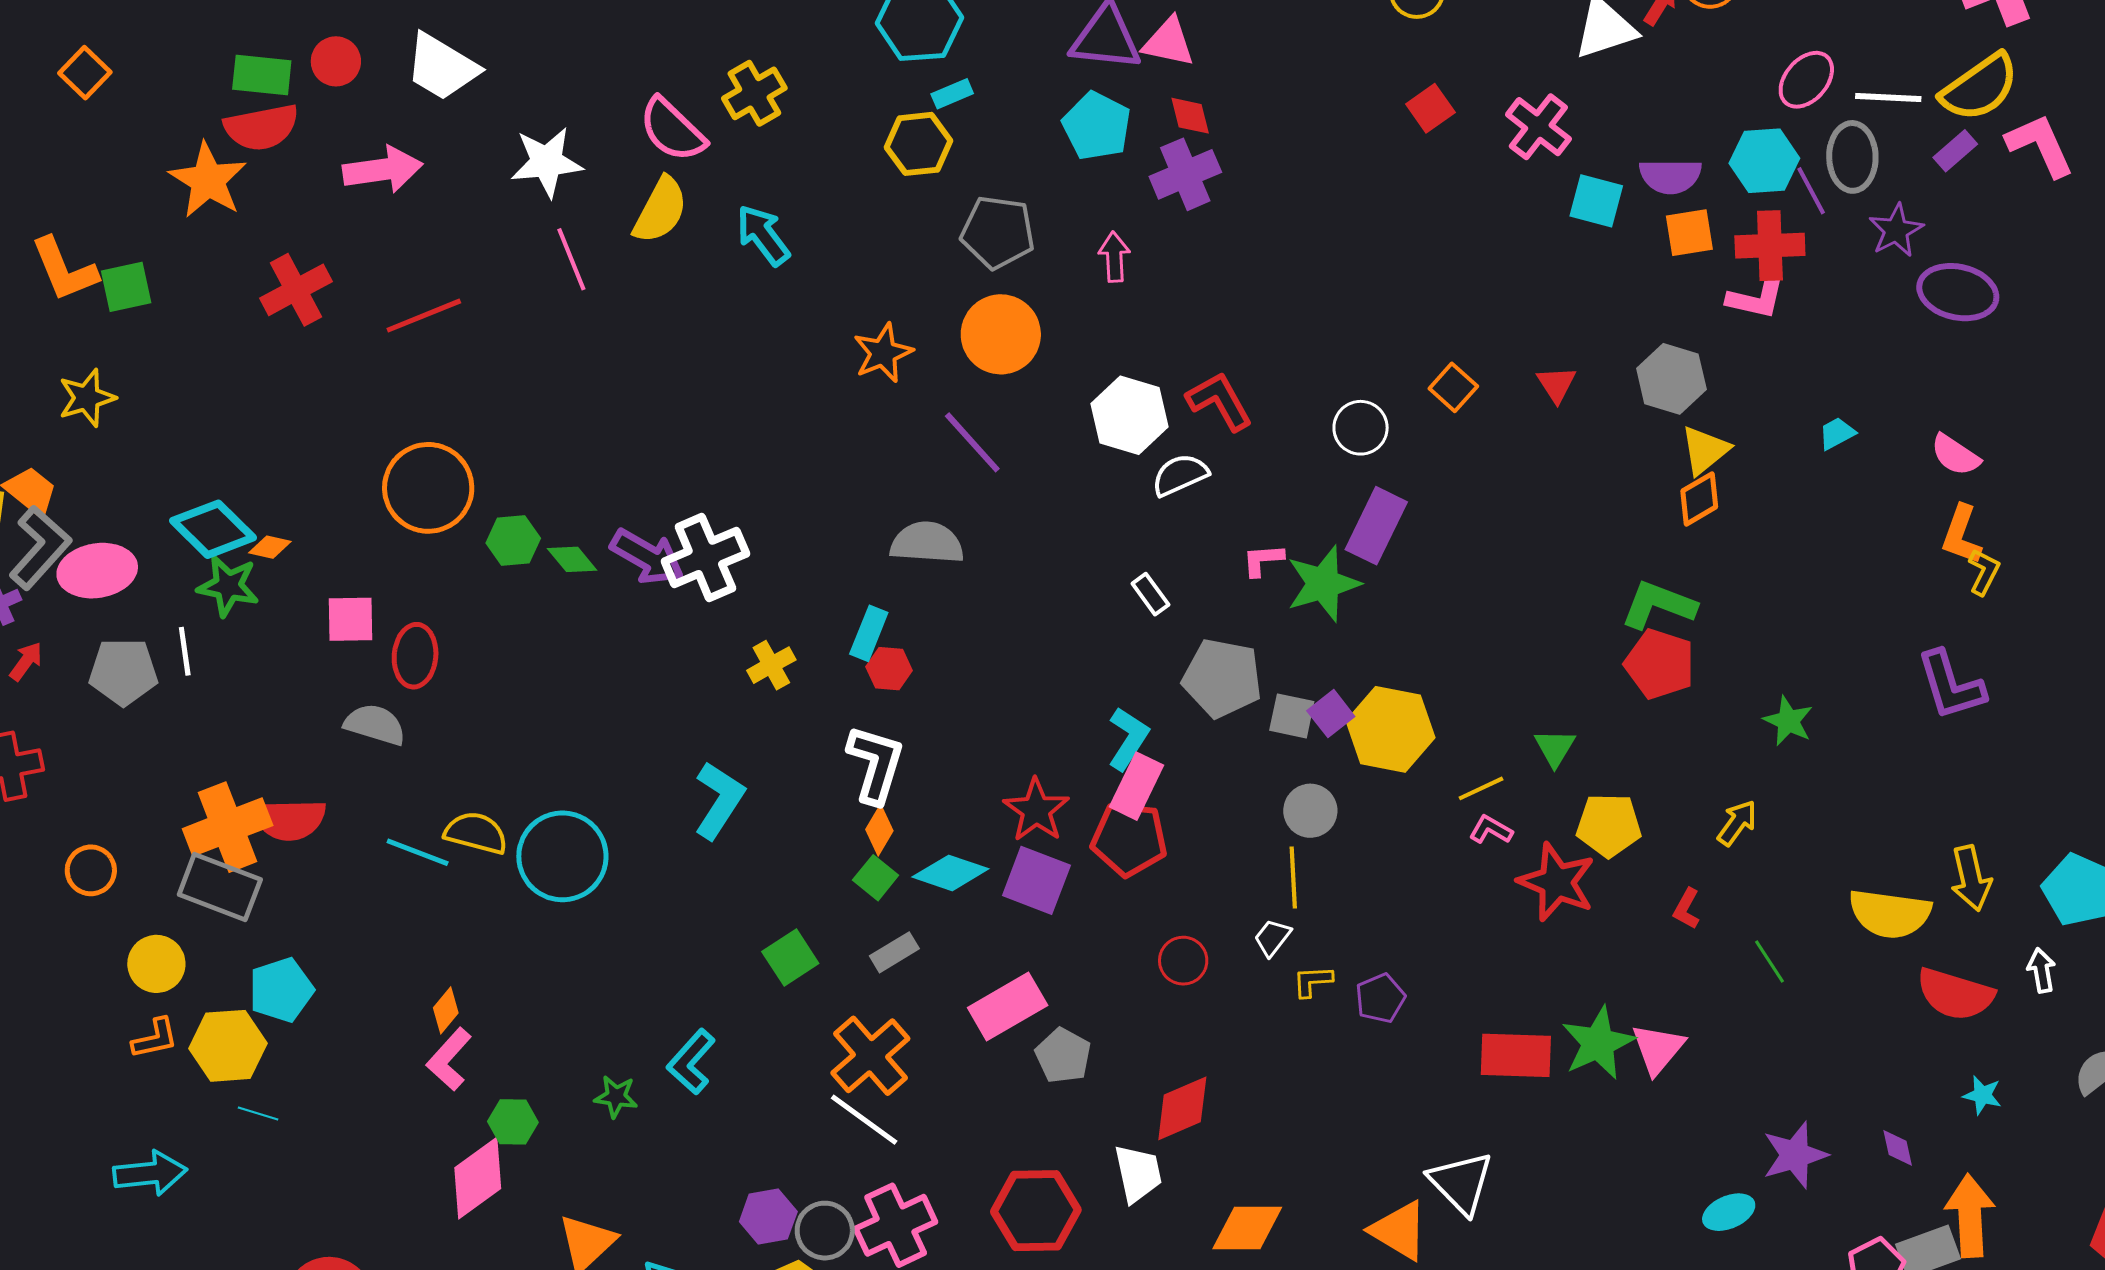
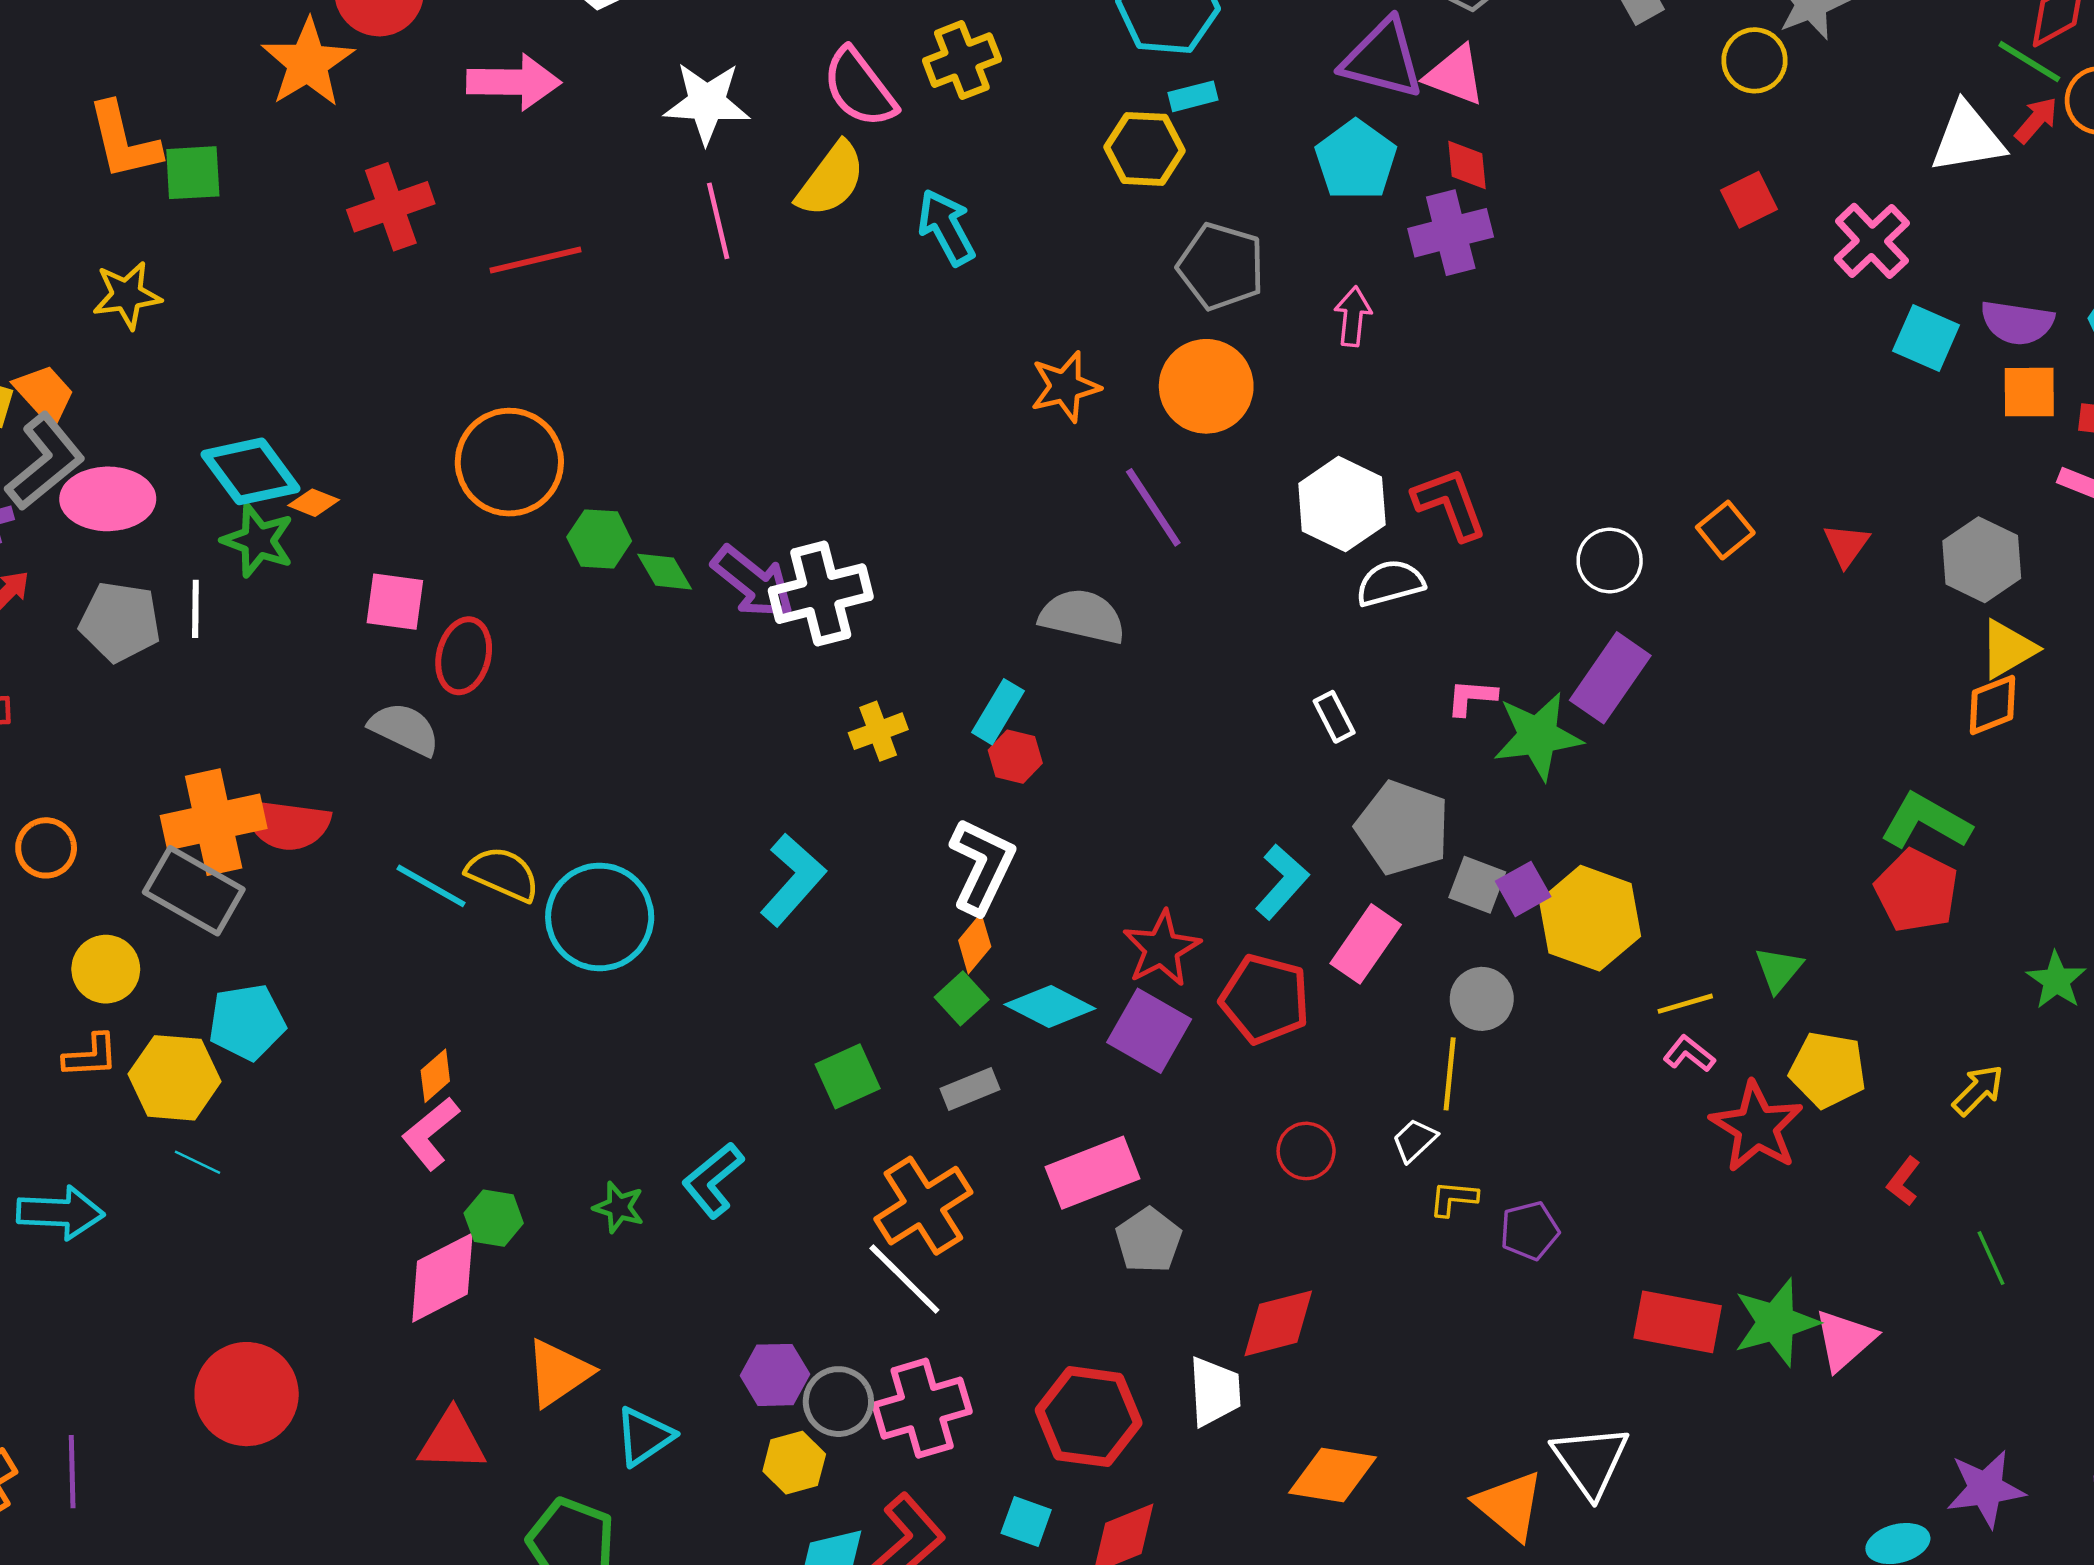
pink rectangle: (1136, 786) -> (1366, 944), moved

